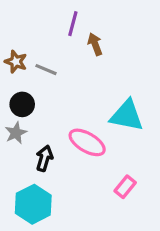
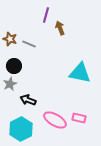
pink ellipse: (87, 142) -> (55, 120), moved
black arrow: (44, 158) -> (28, 100), turned -84
pink rectangle: (125, 187) -> (79, 118), turned 64

